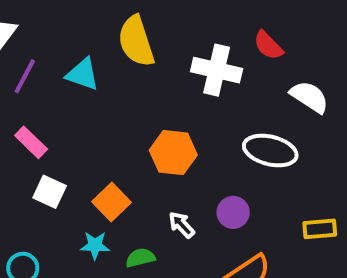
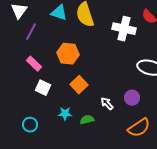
cyan triangle: (83, 74) -> (59, 13), moved
orange hexagon: (173, 153) -> (68, 54), moved
orange square: (111, 202) -> (79, 85), moved

